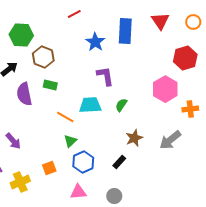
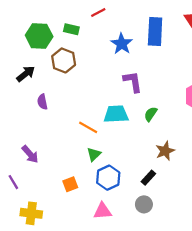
green rectangle: (50, 85) -> (71, 29), moved
purple semicircle: (24, 94) -> (42, 102), size x0.6
yellow cross: (20, 182) -> (31, 213), moved, turned 30
gray circle: (114, 196) -> (144, 204), moved

